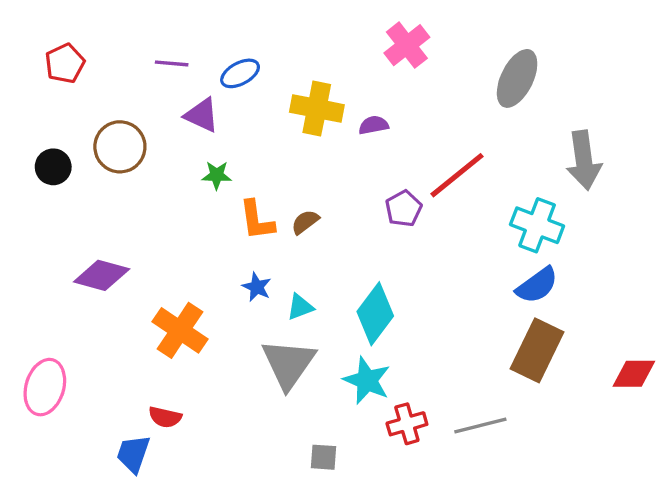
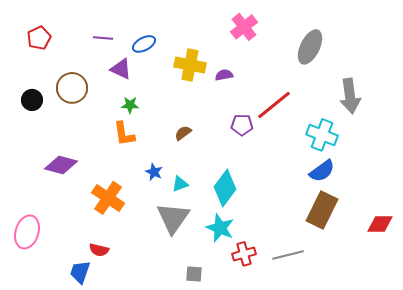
purple pentagon: (404, 209) -> (242, 125), turned 30
orange L-shape: (257, 220) -> (124, 134), moved

